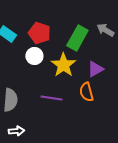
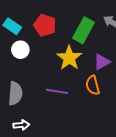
white circle: (34, 56) -> (20, 50), moved

